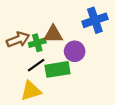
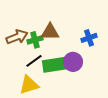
blue cross: (95, 20) -> (89, 38), moved, size x0.7
purple circle: (75, 51) -> (73, 62), moved

